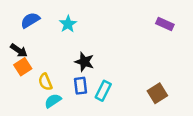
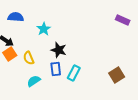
blue semicircle: (30, 20) -> (16, 17), turned 35
cyan star: (68, 24) -> (44, 29), moved
yellow semicircle: (45, 82) -> (29, 58), moved

